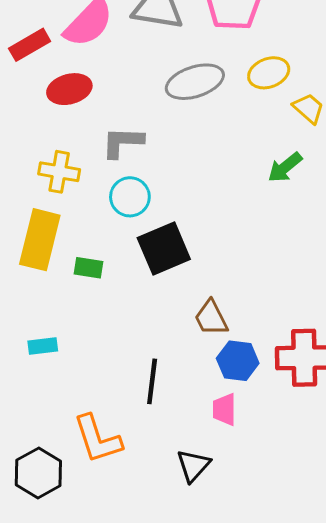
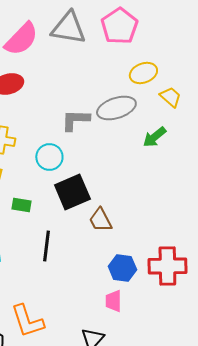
gray ellipse: (195, 82) -> (116, 108), moved
gray L-shape: (123, 142) -> (75, 120), moved
brown trapezoid: (211, 318) -> (100, 220), moved
black line: (152, 381) -> (46, 246), moved

